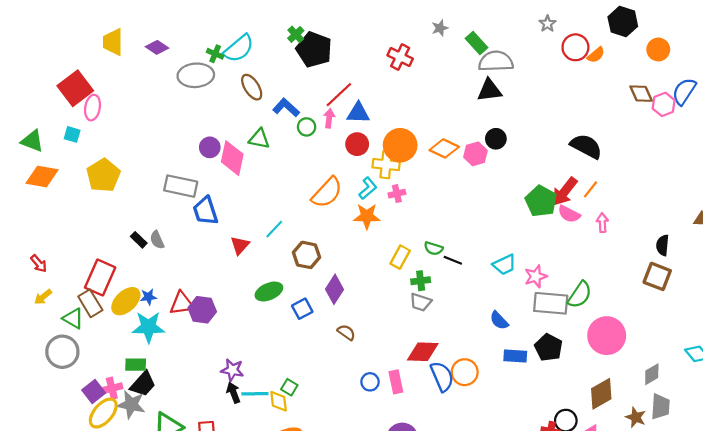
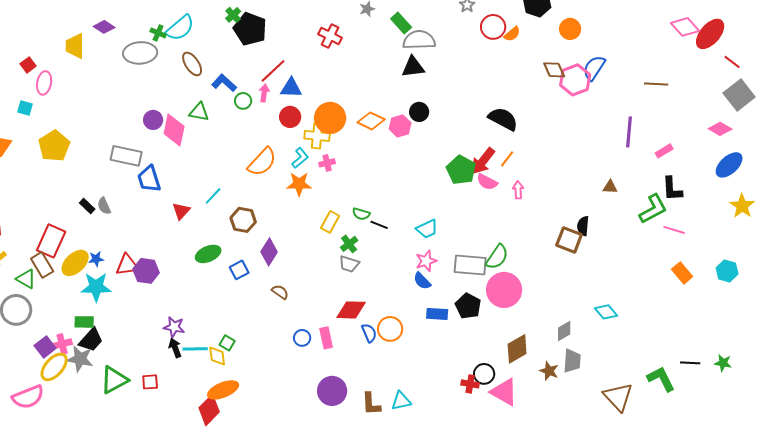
yellow trapezoid: (113, 42) -> (75, 46), moved
red square: (75, 88) -> (28, 65), size x0.5
pink hexagon: (664, 104) -> (575, 80), size x1.4
black semicircle: (663, 245) -> (583, 226), moved
pink star: (536, 276) -> (426, 261), moved
green cross: (421, 281) -> (349, 244), turned -30
pink circle: (607, 336) -> (504, 290), moved
blue semicircle: (442, 376) -> (369, 333), size x0.7

